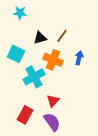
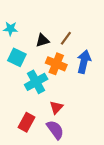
cyan star: (20, 13) -> (11, 29), moved
blue arrow: (79, 58) -> (84, 62), size x1.5

